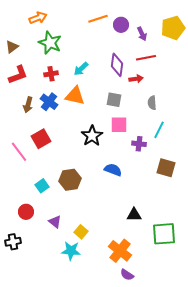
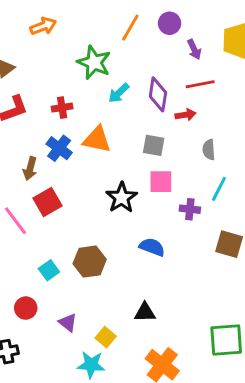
orange line: (98, 19) -> (130, 28), turned -42
purple circle: (121, 25) -> (170, 23), moved
green star: (50, 43) -> (94, 62), moved
cyan arrow: (81, 69) -> (119, 93), moved
brown arrow: (28, 105) -> (30, 169), moved
black triangle: (134, 215) -> (145, 312), moved

